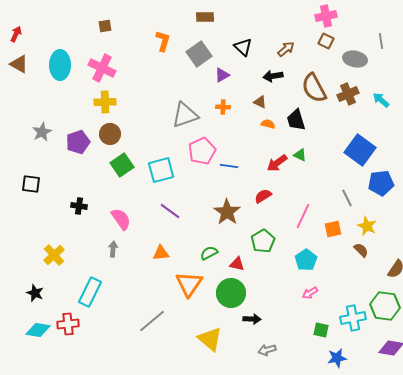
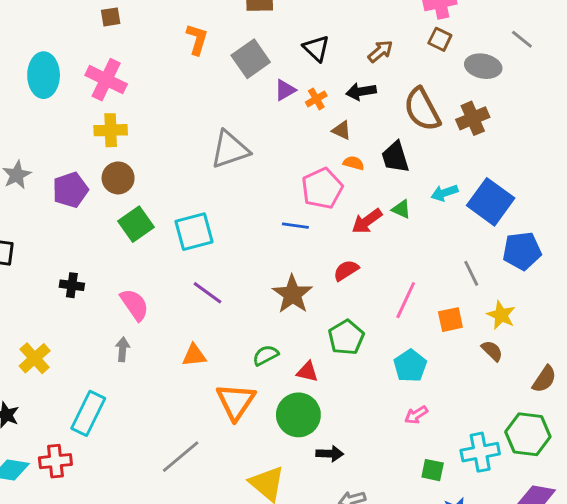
gray line: (381, 41) -> (522, 39), turned -42
cyan arrow: (381, 100) -> (444, 193), moved, turned -60
orange cross: (223, 107) -> (316, 99), moved, turned -32
pink pentagon: (202, 151) -> (322, 188), moved

